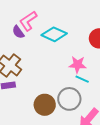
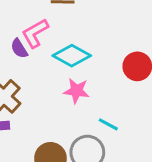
pink star: (77, 65) -> (76, 91), moved

